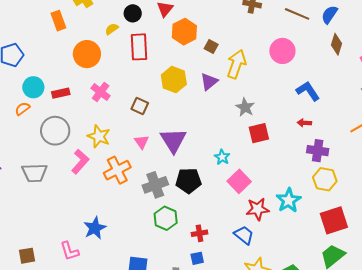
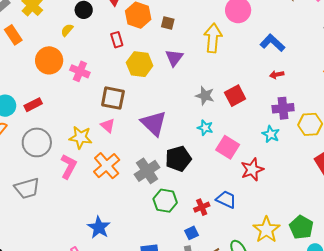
red rectangle: (139, 47) -> (117, 40), moved, size x0.6
yellow arrow: (236, 64) -> (213, 38), moved
pink cross: (101, 92) -> (80, 71), moved
brown square: (140, 106) -> (113, 98), size x1.4
gray star: (245, 107) -> (205, 96), moved
pink triangle: (142, 142) -> (108, 126), moved
purple cross: (318, 151) -> (283, 108), moved
cyan star: (289, 200) -> (271, 134), moved, size x0.7
blue trapezoid: (244, 235) -> (226, 199), moved
blue square: (197, 258) -> (191, 233), moved

